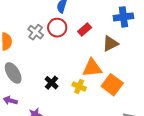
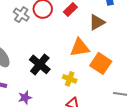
black cross: (52, 83) -> (40, 64), size x1.5
yellow cross: (79, 86) -> (70, 79), moved

